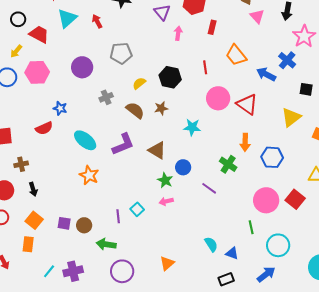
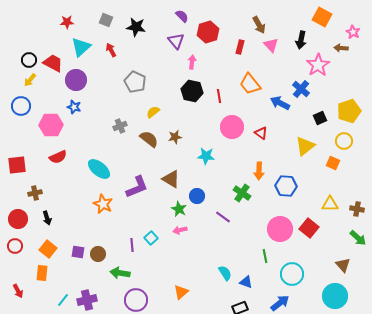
black circle: (18, 19) -> (29, 60), moved
red rectangle: (212, 27) -> (240, 47), moved
gray pentagon: (121, 53) -> (135, 82), turned 30
purple circle: (82, 67) -> (76, 80), moved
pink hexagon: (37, 72) -> (51, 125), moved
black hexagon: (170, 77) -> (192, 91), moved
black square: (306, 89) -> (320, 118), turned -32
red triangle: (247, 104) -> (261, 133), size x0.6
blue star: (60, 108) -> (74, 107), moved
purple L-shape: (123, 144) -> (137, 187), moved

